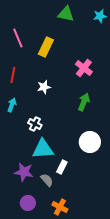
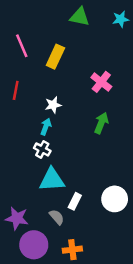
cyan arrow: (12, 105) -> (46, 127), moved
white circle: (90, 142) -> (115, 199), moved
purple star: (24, 172) -> (17, 218), moved
purple circle: (28, 203) -> (34, 245), size x1.5
orange cross: (60, 207) -> (72, 250), turned -35

